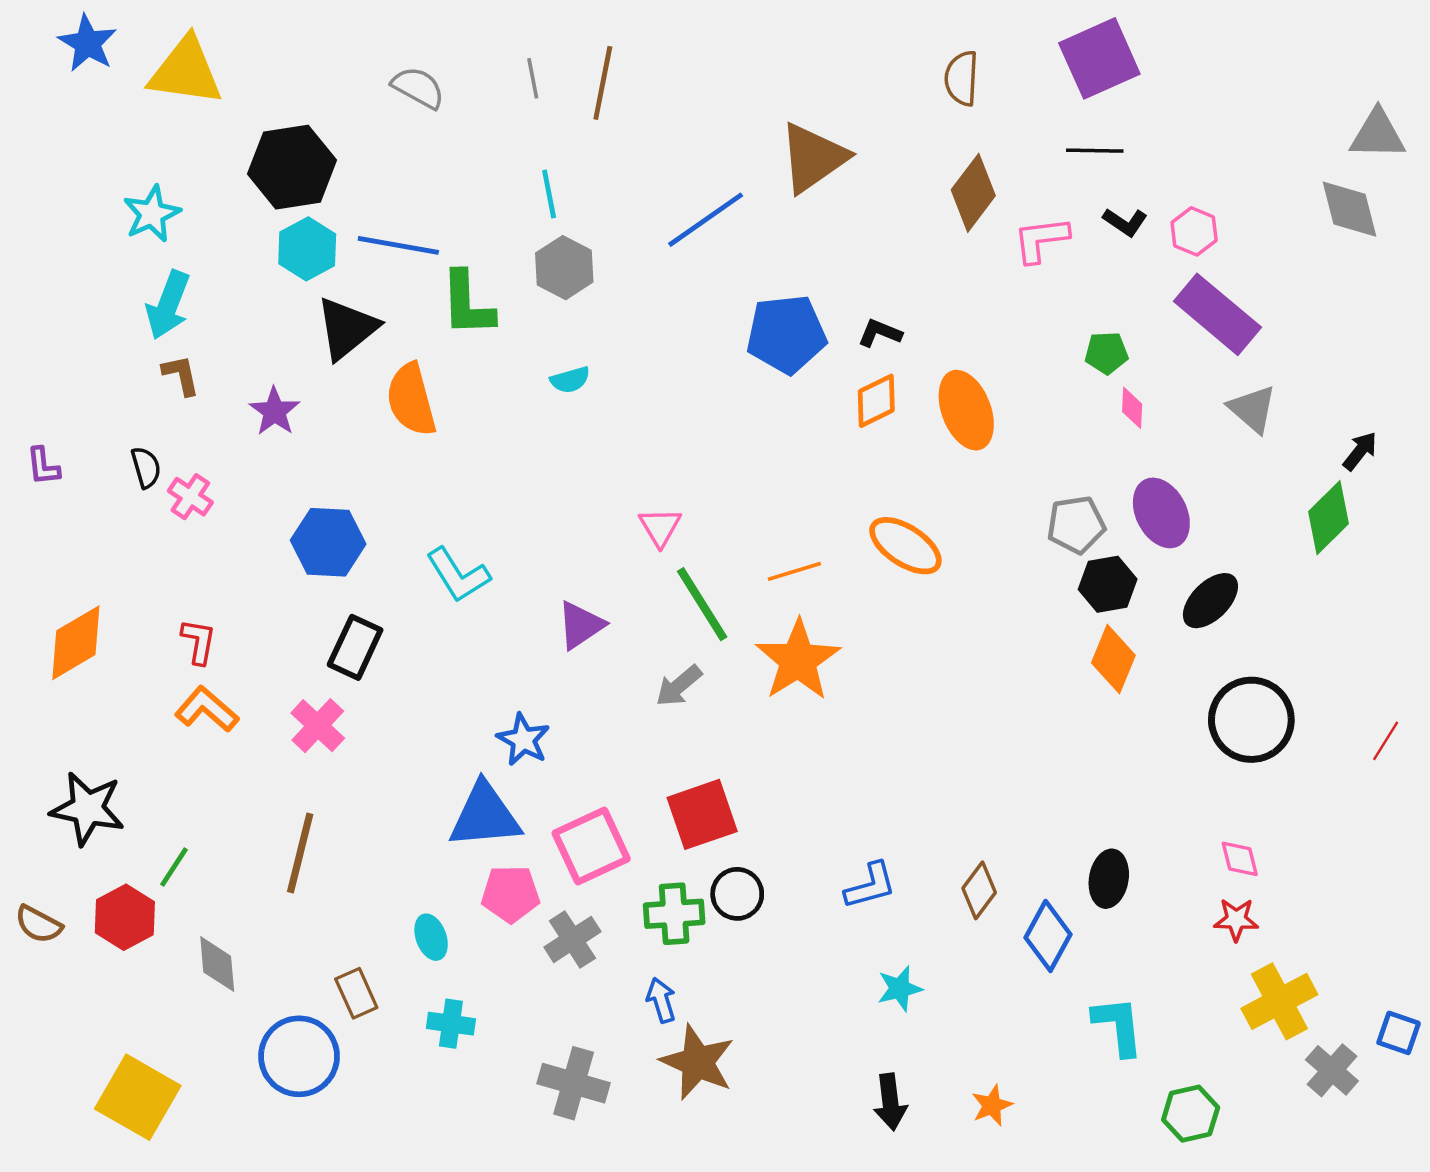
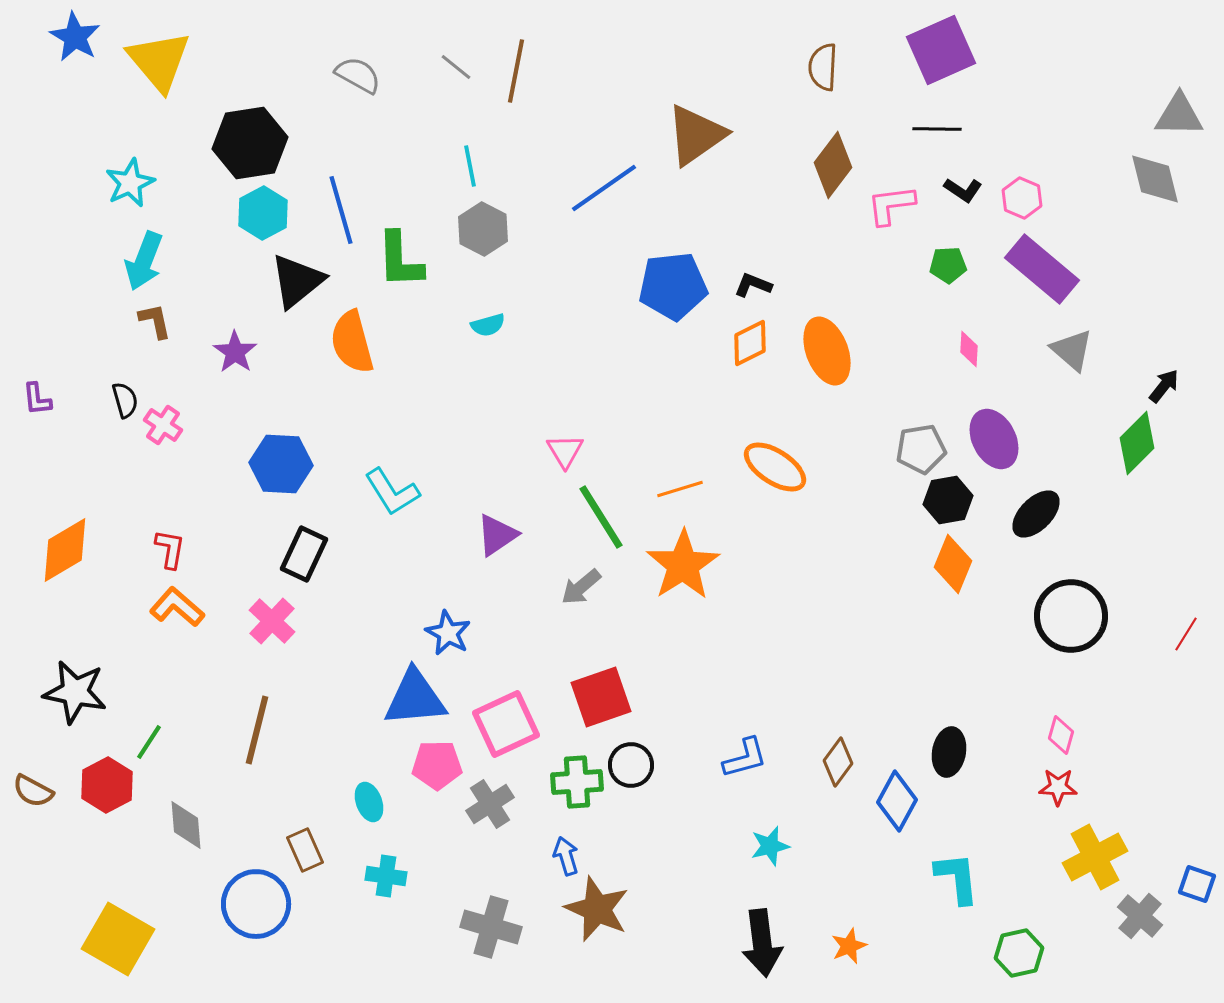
yellow triangle: (186, 71) -> (159, 61), turned 42
gray line: (533, 78) -> (456, 67), turned -40
blue line: (398, 245) -> (341, 210), turned 64
green pentagon: (1106, 353) -> (948, 265), moved
pink diamond: (1240, 859) -> (1061, 735), turned 30
black arrow: (890, 1102) -> (762, 943), size x1.4

